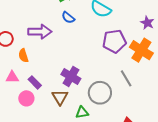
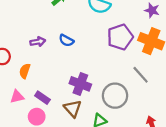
blue semicircle: (68, 18) -> (66, 40), moved
purple arrow: (40, 32) -> (38, 42), size x0.6
orange semicircle: (23, 56) -> (25, 71), turned 48

